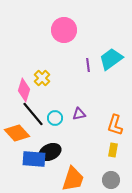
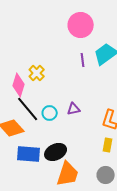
pink circle: (64, 30) -> (81, 25), moved
black ellipse: (50, 152) -> (56, 152), moved

